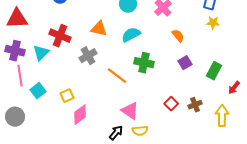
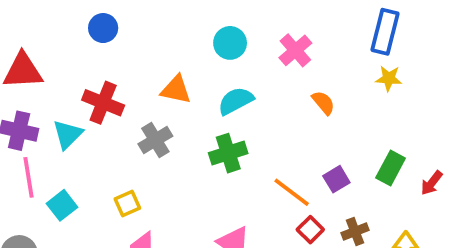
green cross: (144, 63) -> (228, 153), moved, turned -30
purple square: (185, 63) -> (336, 179), moved
orange line: (117, 76) -> (292, 192), moved
red arrow: (234, 88) -> (432, 183), moved
yellow square: (67, 96) -> (127, 203), moved

